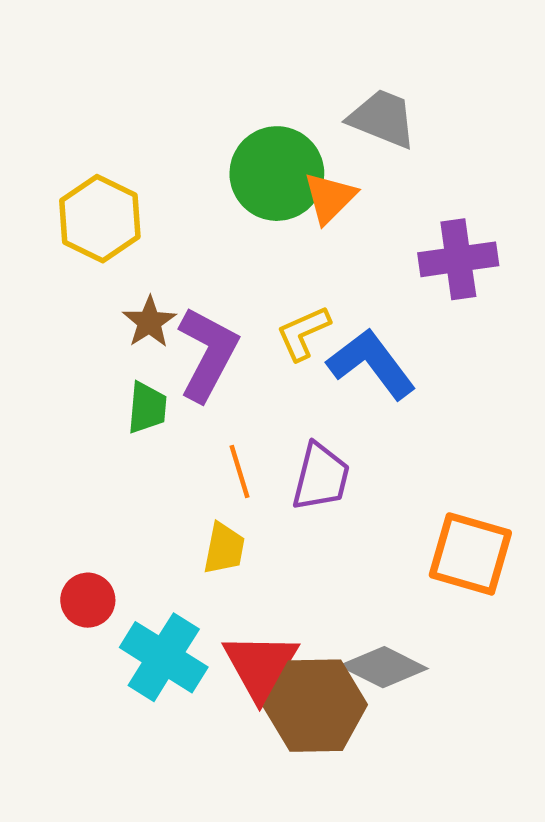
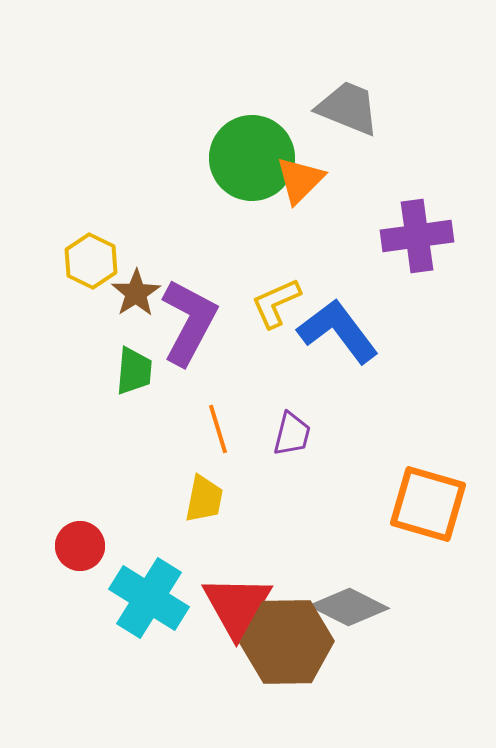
yellow hexagon: (100, 219) -> (91, 261), moved, size x0.7
purple trapezoid: (321, 477) -> (292, 434), size x0.7

